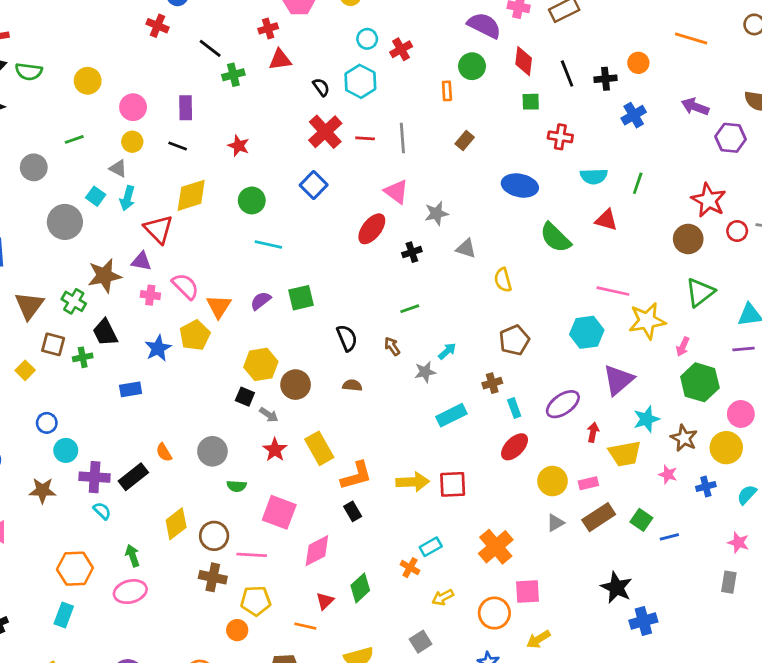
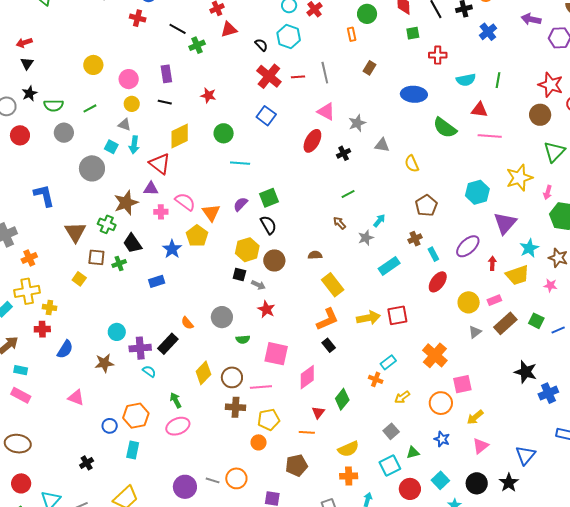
green semicircle: (29, 72) -> (54, 105), moved
pink line: (613, 291) -> (490, 136), moved
black semicircle: (347, 338) -> (268, 225), moved
blue circle: (47, 423) -> (110, 426), moved
yellow rectangle: (319, 448) -> (333, 285), moved

